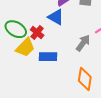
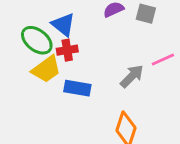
blue triangle: (56, 17) -> (63, 25), moved
red cross: (37, 32) -> (67, 50), turned 32

